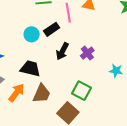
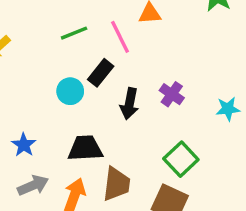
green square: (82, 91) -> (181, 159), turned 36

